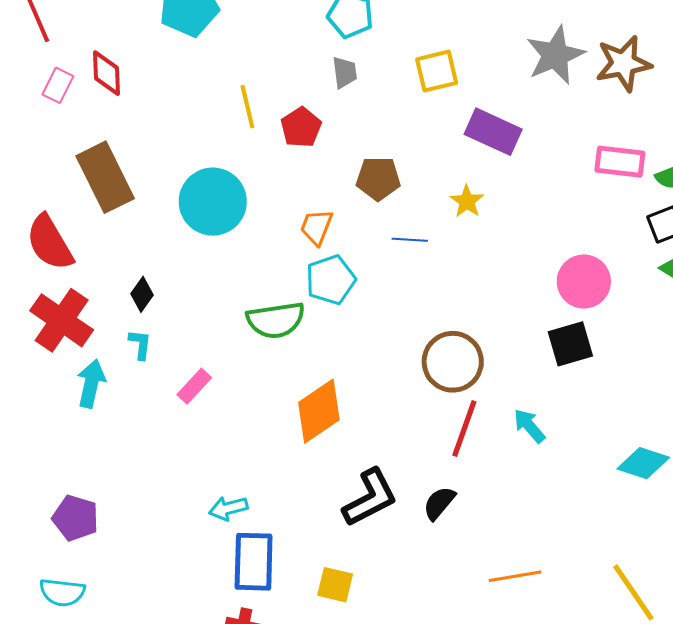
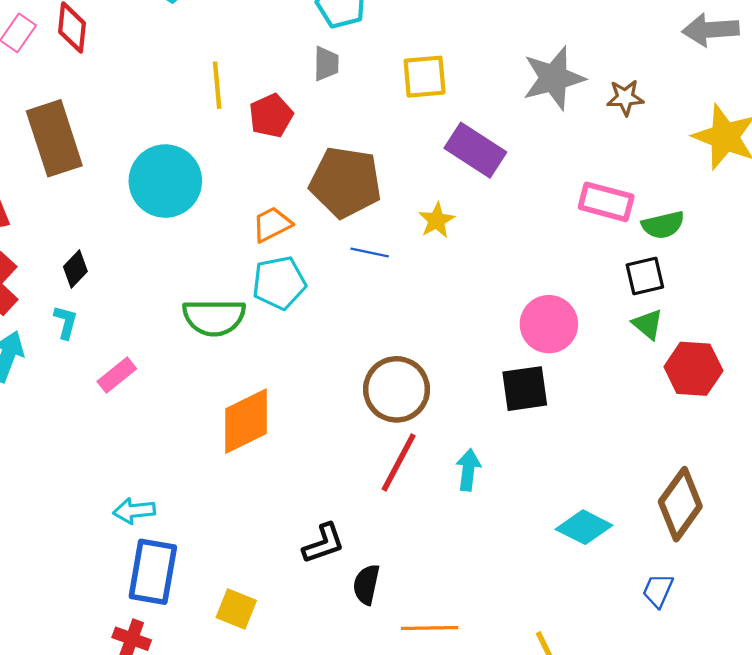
brown star: (623, 63) -> (625, 98), size x0.6
brown pentagon: (378, 179) -> (346, 182), size x1.5
orange trapezoid: (316, 227) -> (272, 224), turned 33
cyan arrow: (529, 426) -> (468, 470), turned 39
black L-shape: (370, 498) -> (324, 543), moved, size x0.7
black semicircle: (439, 503) -> (366, 585), moved, turned -36

